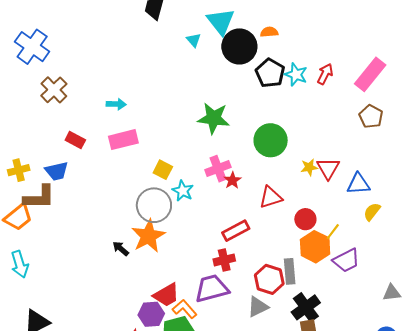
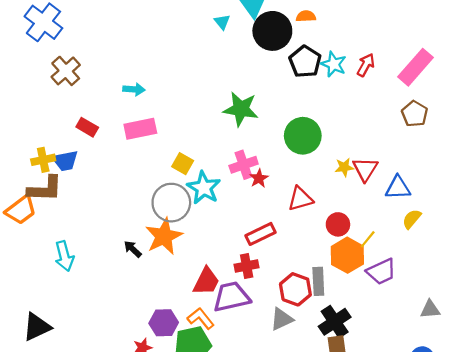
yellow cross: (19, 170) -> (43, 160), moved
cyan star: (183, 191) -> (204, 188), size x1.4
cyan arrow: (20, 264) -> (64, 256), moved
red trapezoid: (166, 295) -> (206, 281), moved, turned -36

